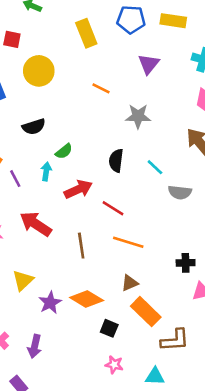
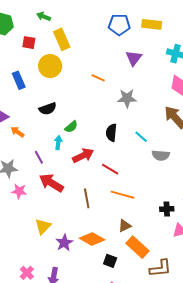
yellow rectangle: (86, 33) -> (62, 39), moved
purple line: (15, 179) -> (39, 157), moved

